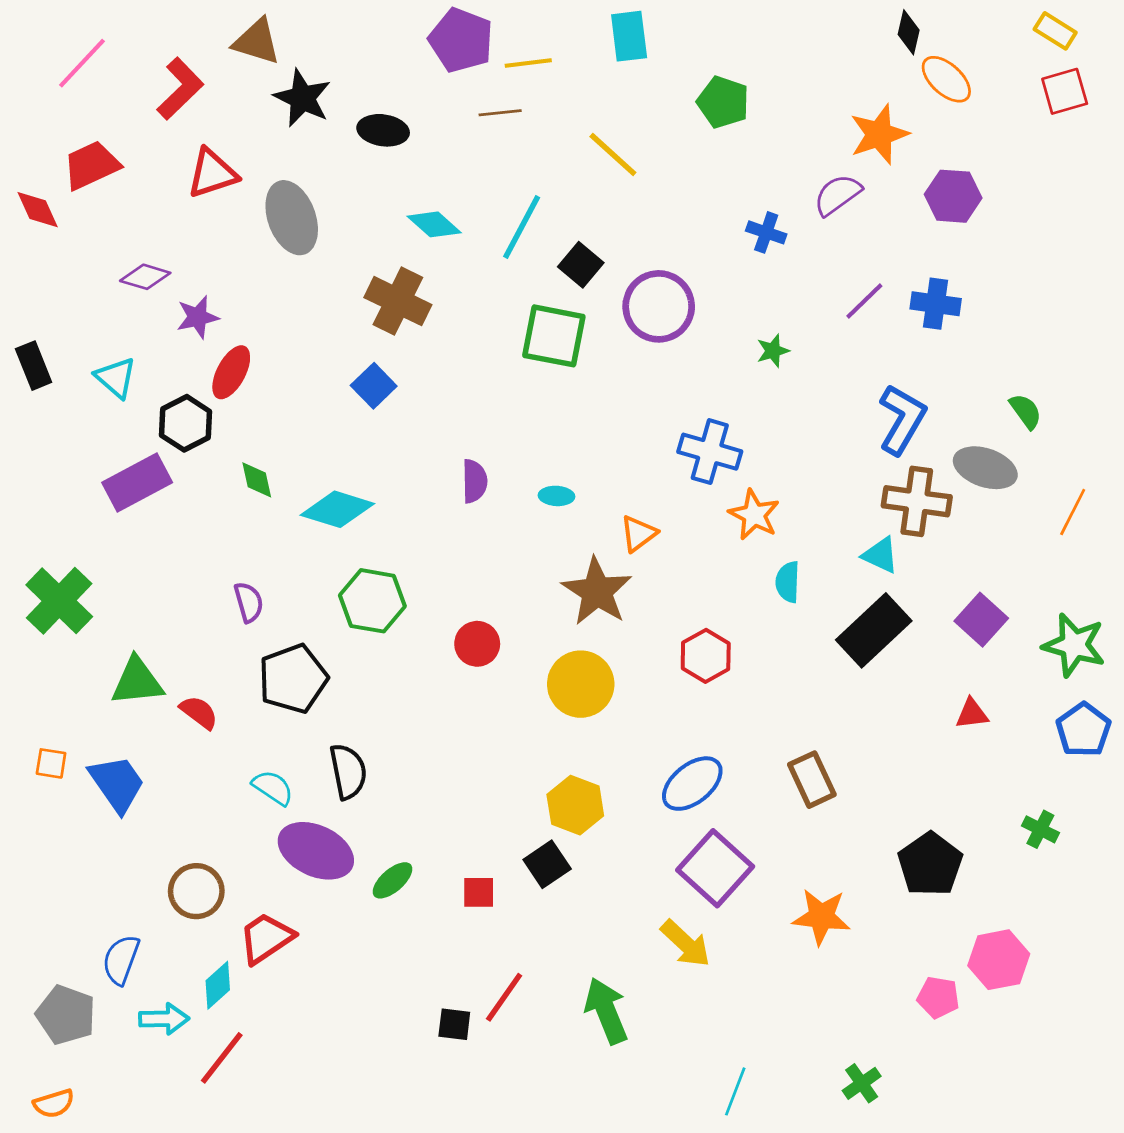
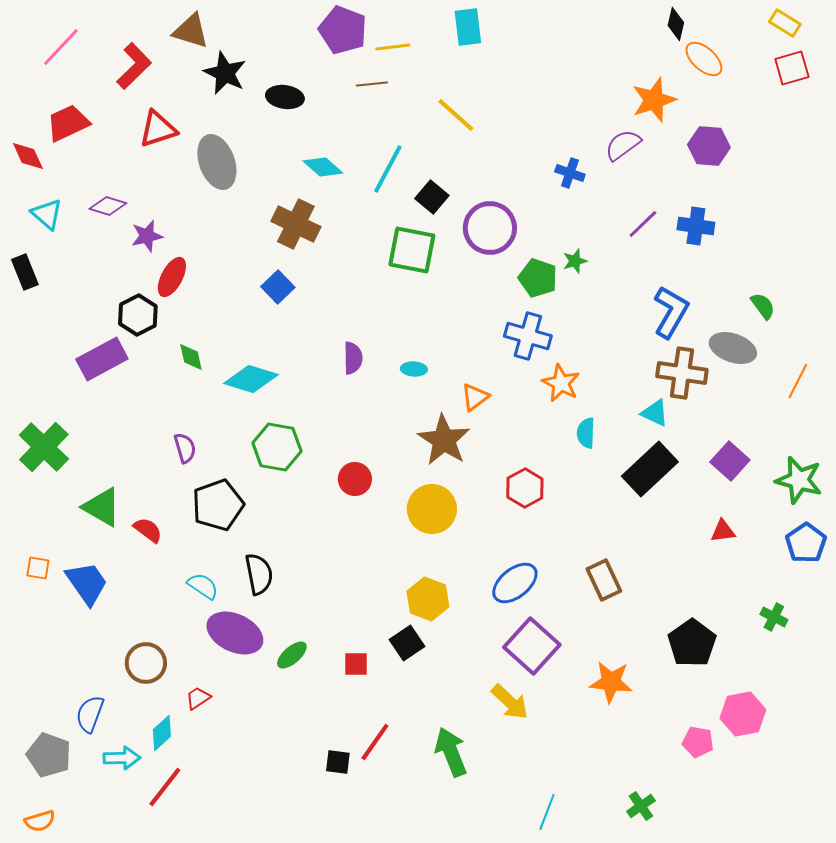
green pentagon: (723, 102) -> (538, 278), moved
cyan triangle: (116, 378) -> (47, 214), moved
green triangle: (137, 681) -> (102, 507), turned 36
red trapezoid: (266, 938) -> (198, 698), size x0.6

